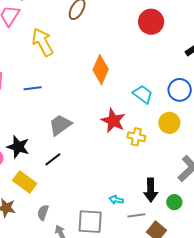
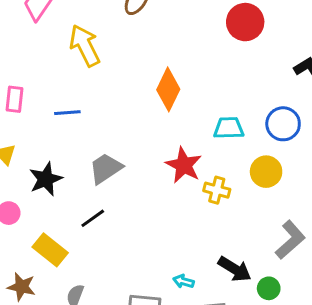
cyan trapezoid: (143, 94) -> (229, 128), turned -40
black star: (18, 147) -> (46, 179), moved, turned 30
black arrow: (151, 190) -> (235, 269), turned -60

